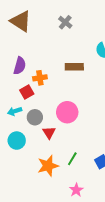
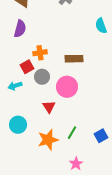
purple semicircle: (20, 66) -> (20, 29), moved
brown rectangle: (74, 67) -> (74, 59), moved
gray circle: (35, 117) -> (42, 77), moved
cyan circle: (17, 141) -> (18, 125), moved

